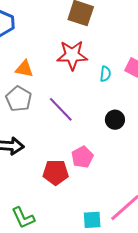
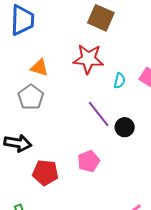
purple line: (61, 109) -> (99, 114), moved
red pentagon: (56, 172) -> (45, 173), moved

